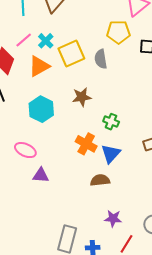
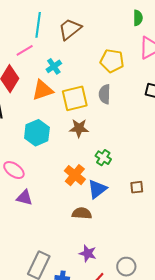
yellow pentagon: (118, 32) -> (112, 61), moved
pink line: (24, 40) -> (25, 50), moved
yellow square: (71, 53) -> (75, 98), moved

